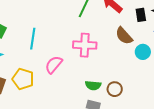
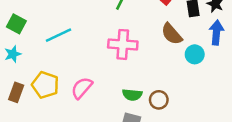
cyan line: (33, 39) -> (58, 35), turned 55
pink semicircle: (54, 65) -> (82, 88), moved

